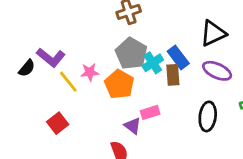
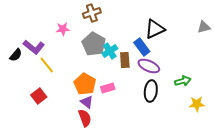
blue rectangle: (178, 57) -> (142, 47), moved
purple ellipse: (217, 71) -> (149, 66), moved
pink star: (90, 72) -> (63, 29), moved
orange pentagon: (119, 84) -> (85, 84), moved
purple triangle: (133, 126) -> (87, 102), moved

